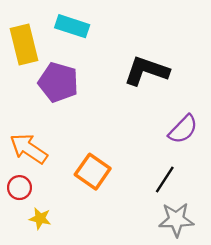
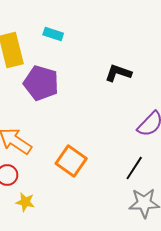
cyan rectangle: (72, 26) -> (53, 34), size x0.7
black L-shape: (146, 71) -> (118, 73), size x0.7

